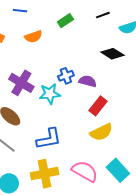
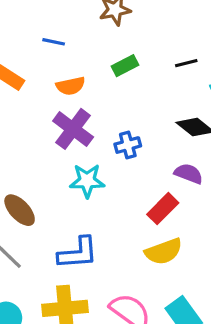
blue cross: (66, 76) -> (128, 145), moved
purple semicircle: (88, 81) -> (189, 174), moved
purple cross: (21, 83) -> (73, 129), moved

